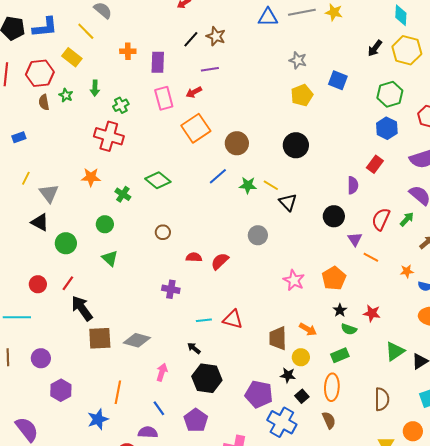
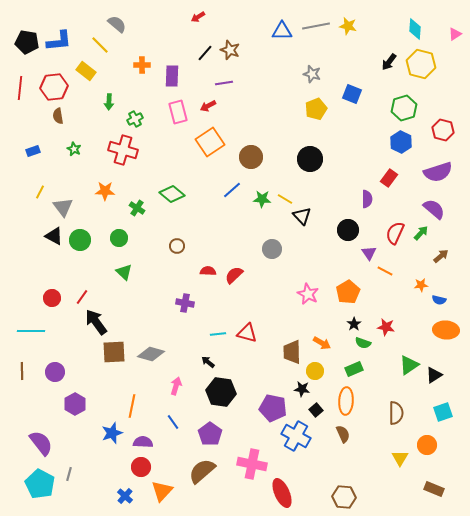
green star: (66, 95) -> (74, 149), moved
green circle: (66, 243) -> (80, 240), moved
purple semicircle: (148, 432) -> (143, 442), moved

